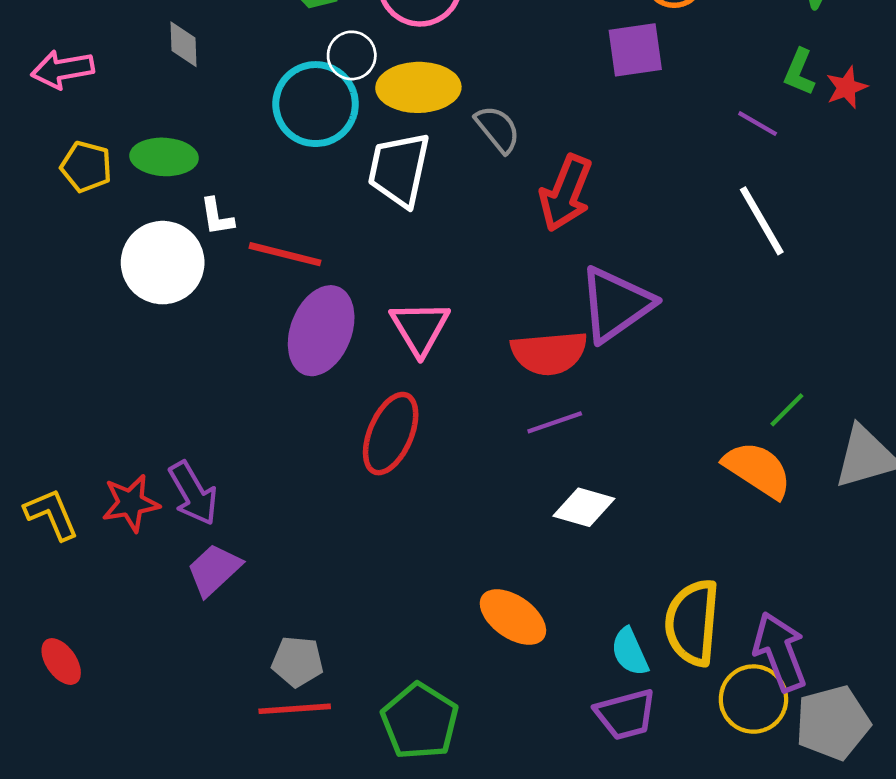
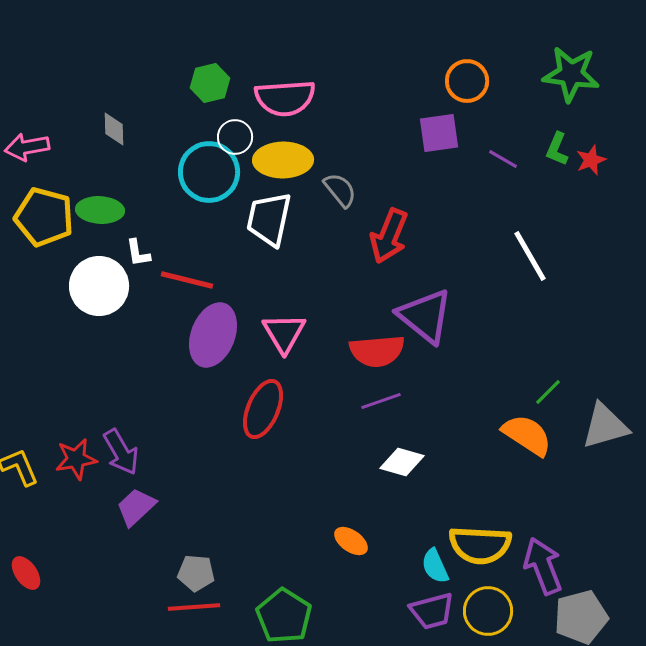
purple line: (758, 124) -> (503, 159), moved
yellow pentagon: (86, 167) -> (44, 217), size x1.6
purple triangle: (616, 304) -> (425, 316), turned -46
orange ellipse: (513, 617) -> (351, 541), size x0.7
yellow semicircle: (692, 623) -> (480, 545), turned -92
yellow circle: (753, 699) -> (488, 611), moved

